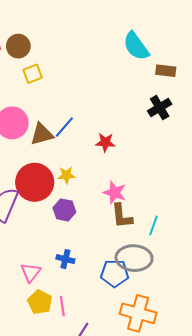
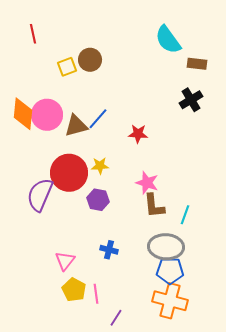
brown circle: (18, 46) -> (90, 60), moved
blue cross: (65, 259) -> (109, 250), moved
blue pentagon: (115, 273) -> (170, 271), moved

